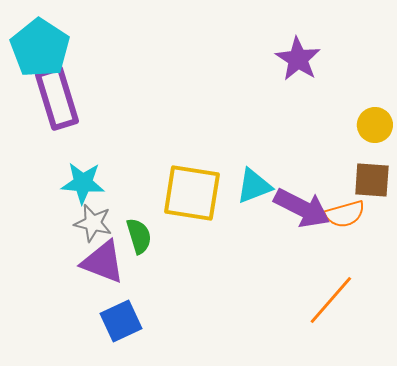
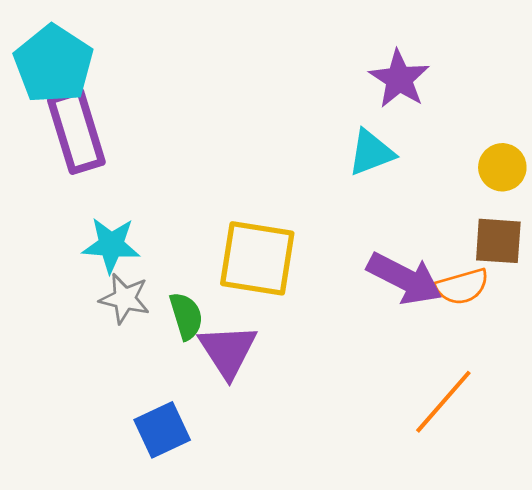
cyan triangle: (254, 186) -> (371, 153), moved
purple triangle: (103, 262) -> (228, 351), moved, turned 36

